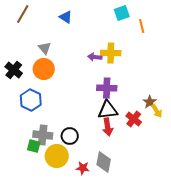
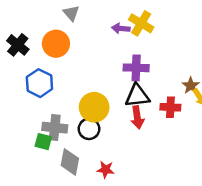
gray triangle: (45, 48) -> (71, 13), moved
yellow cross: (111, 53) -> (141, 23), turned 30
red cross: (134, 119) -> (170, 107), turned -35
yellow circle: (57, 156) -> (94, 107), moved
gray diamond: (104, 162) -> (70, 162), moved

